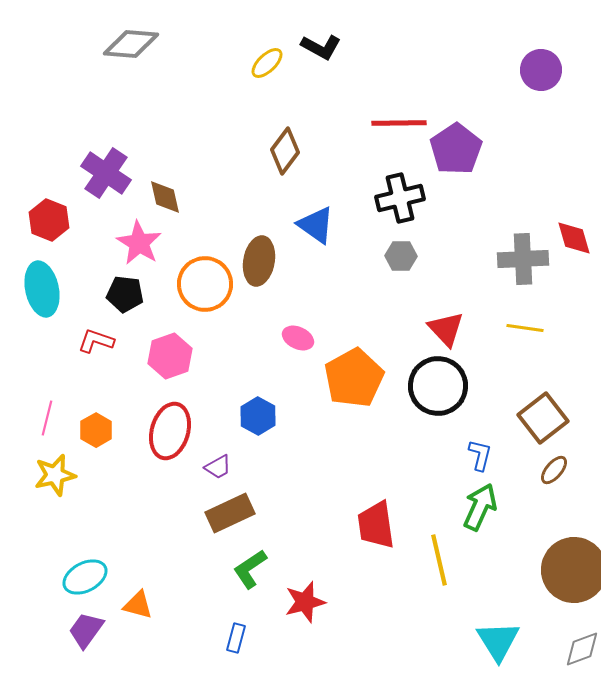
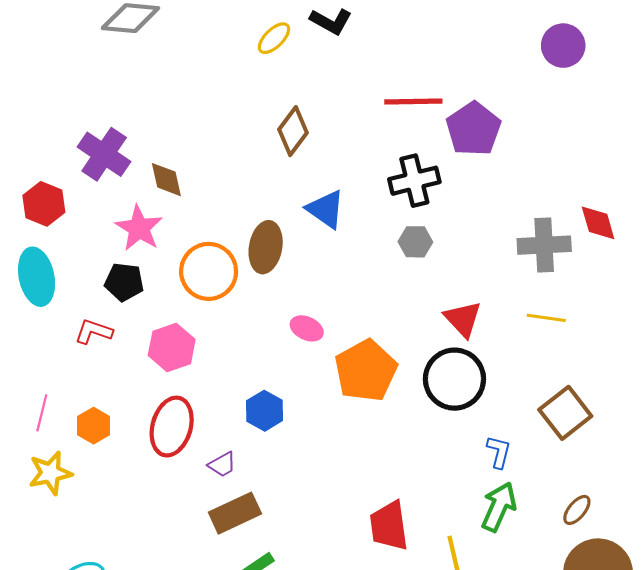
brown ellipse: (554, 470) -> (577, 510), moved

